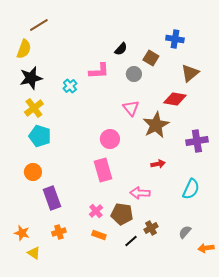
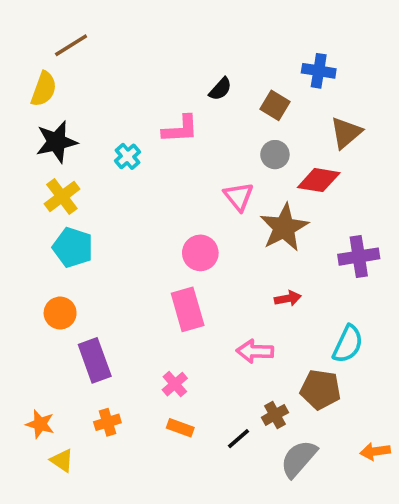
gray circle: (134, 74) -> (275, 155), moved
brown pentagon: (122, 214) -> (321, 389), moved
gray semicircle: (185, 232) -> (299, 459), moved, size x1.6

